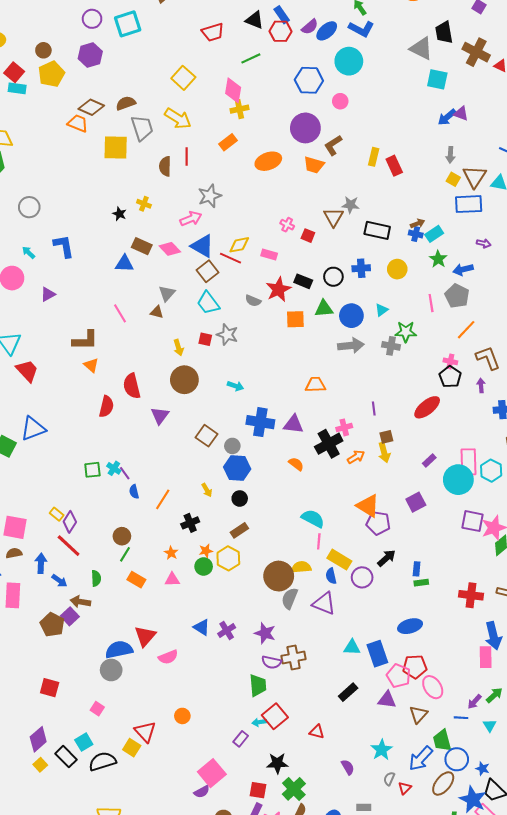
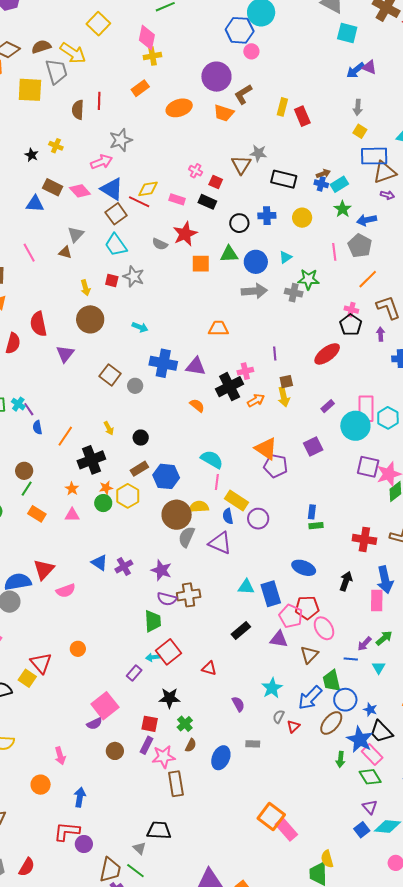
blue hexagon: (309, 80) -> (240, 30), moved
yellow arrow: (178, 119) -> (73, 53), moved
brown triangle: (475, 177) -> (384, 172), moved, turned 35
black rectangle: (303, 281) -> (207, 202), moved
blue hexagon: (237, 468) -> (166, 476), moved
black cross: (190, 523) -> (91, 460), size x1.5
black arrow: (386, 558) -> (346, 581), moved, turned -30
blue ellipse: (410, 626) -> (304, 568), turned 35
green cross: (294, 789) -> (185, 724), size x0.7

